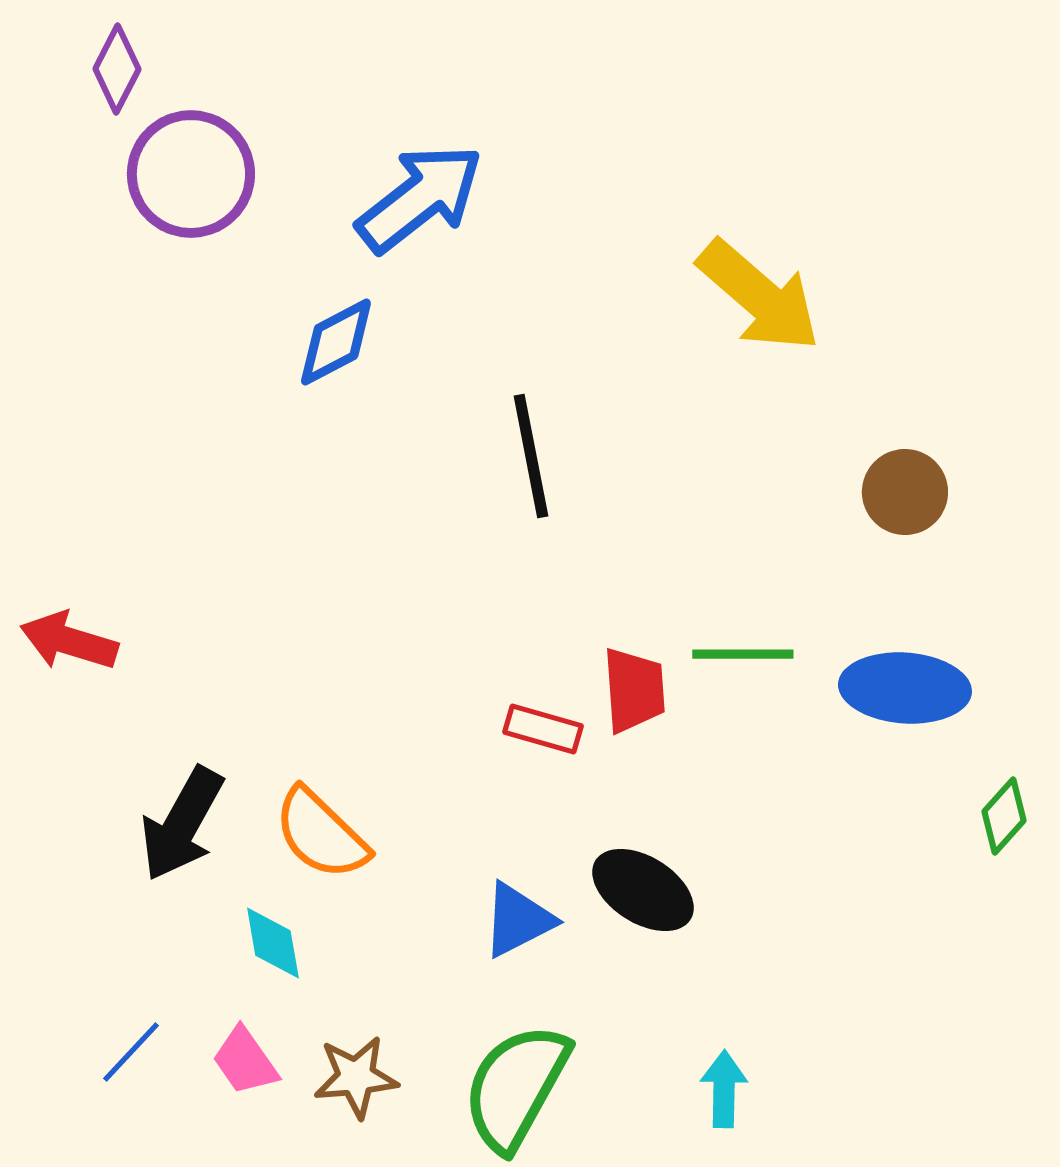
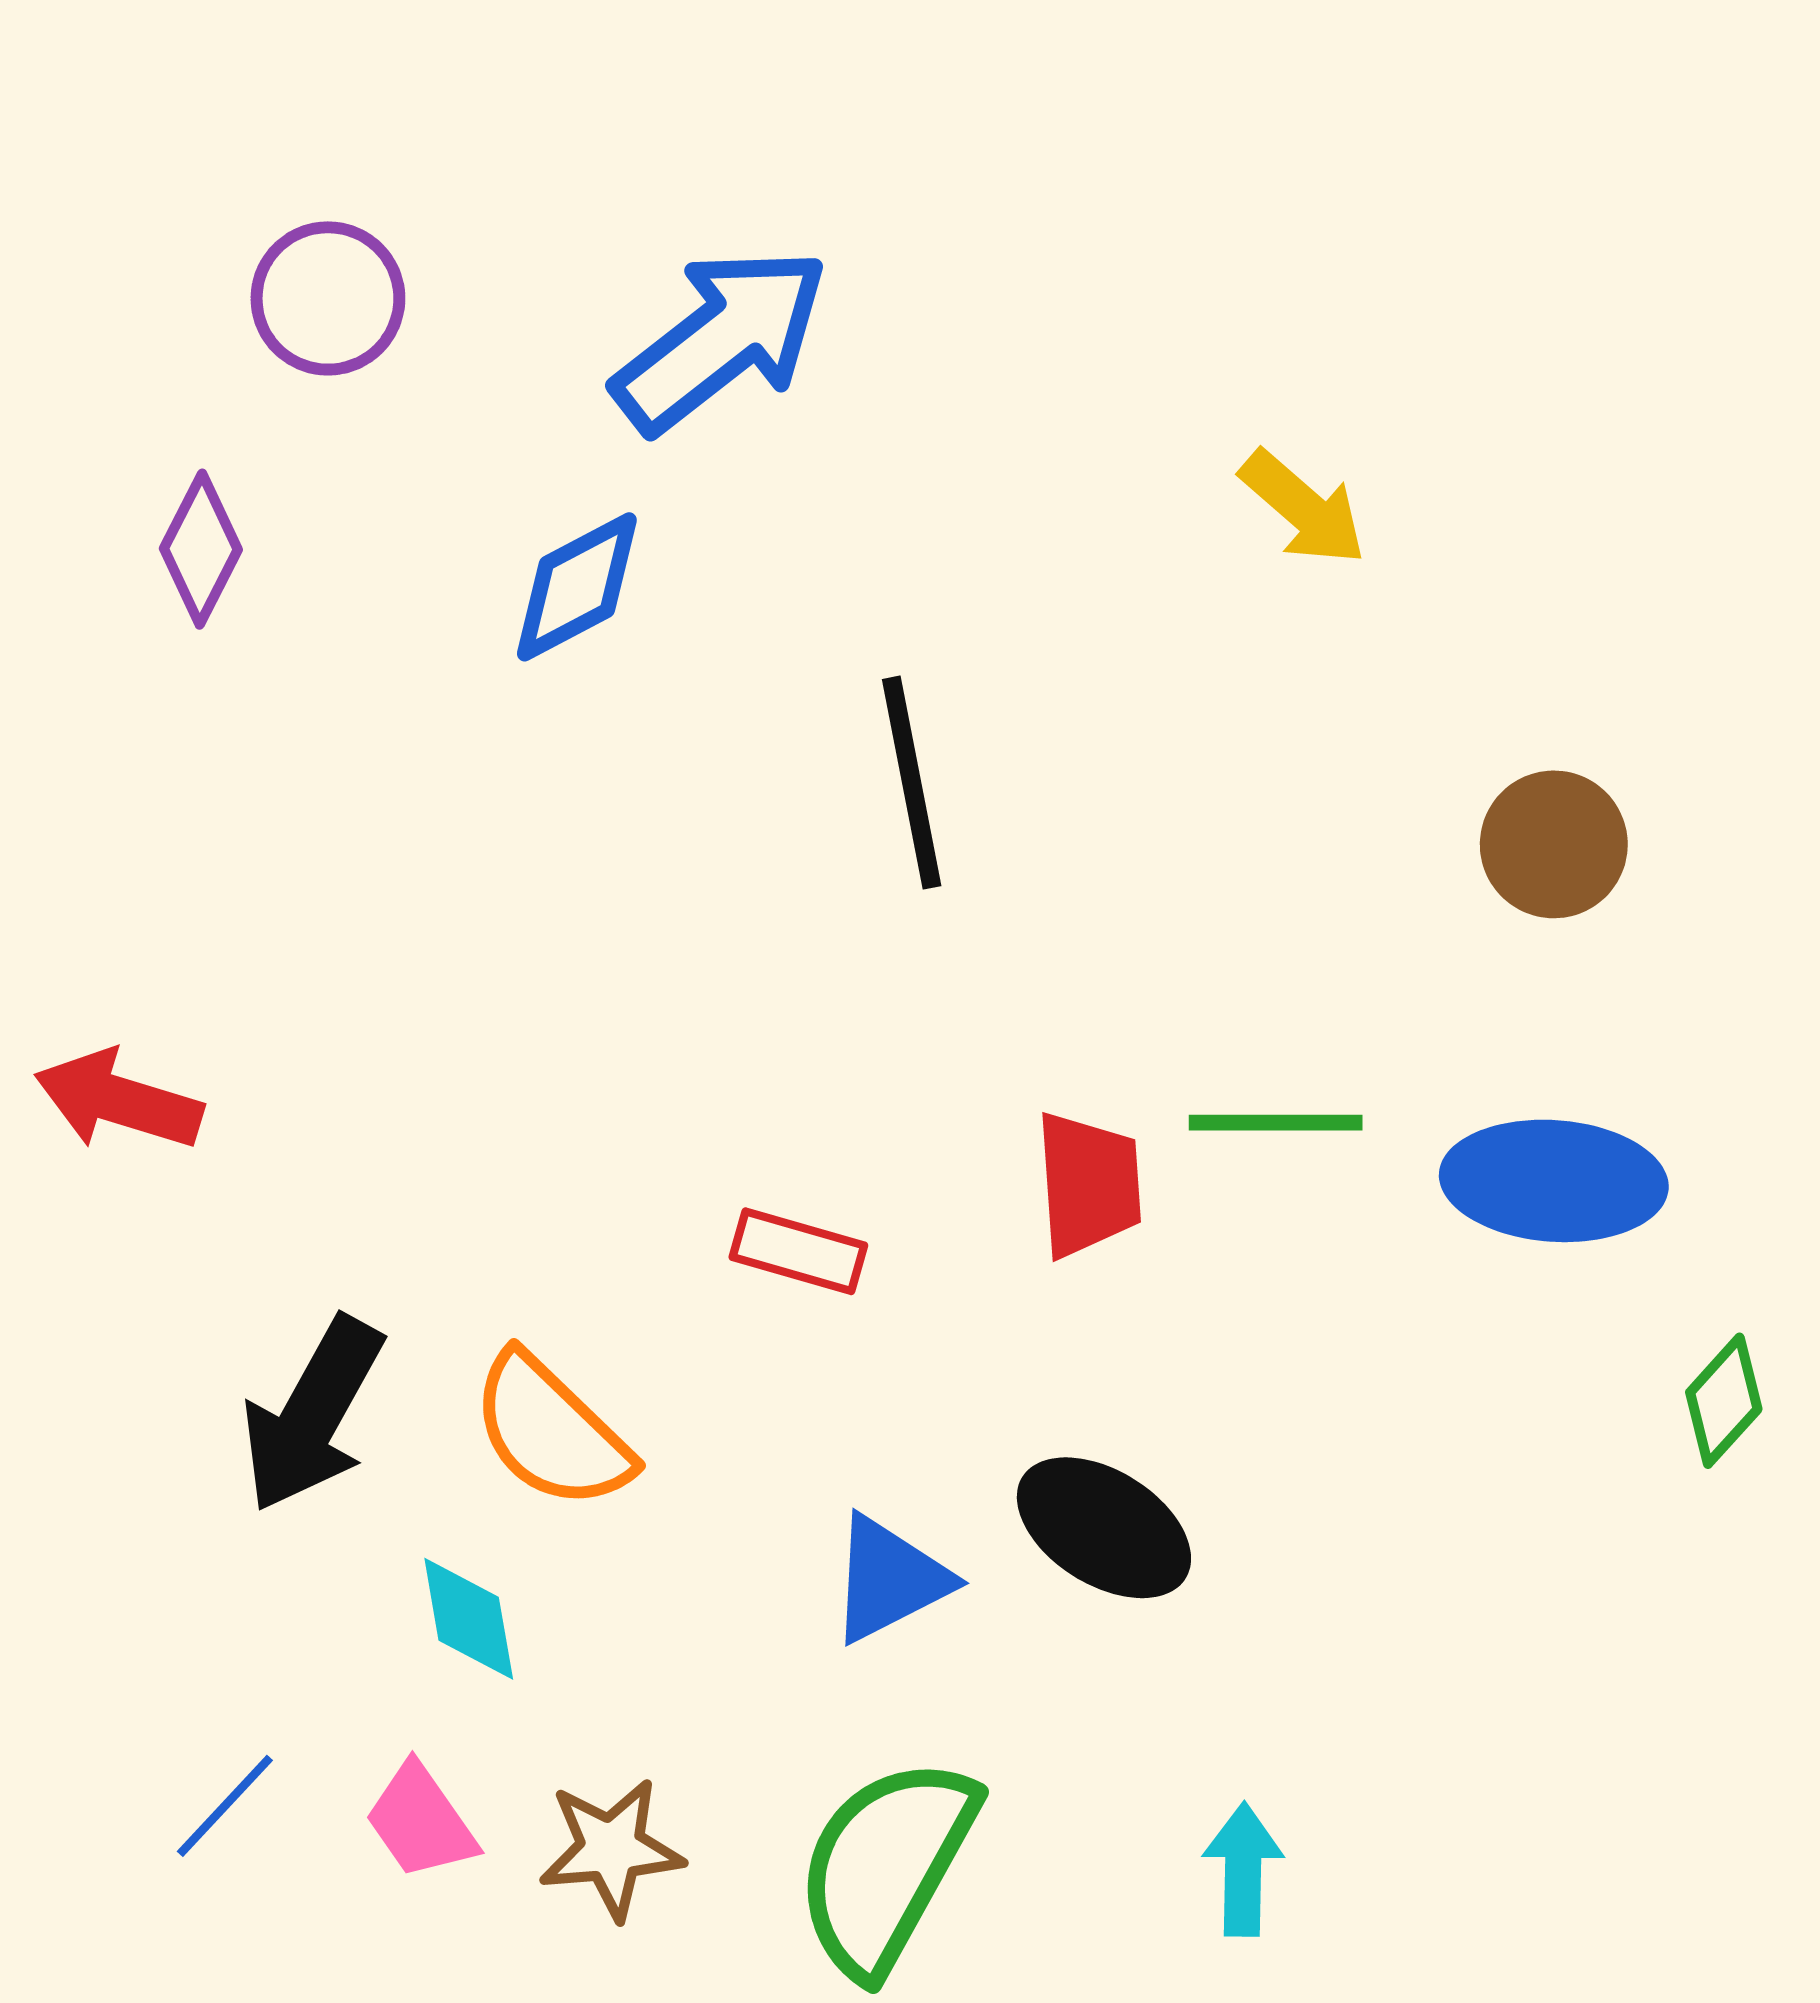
purple diamond: (117, 69) -> (201, 549), moved
purple circle: (191, 174) -> (328, 298), size x0.7
yellow arrow: (759, 296) -> (1303, 508), size x0.6
red rectangle: (543, 729) -> (798, 1251), moved

